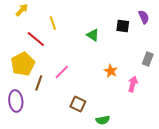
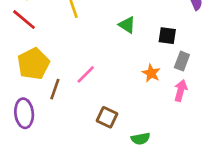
black square: (123, 26) -> (167, 36), moved
red line: (36, 39) -> (24, 20), moved
gray rectangle: (148, 59) -> (182, 61), moved

